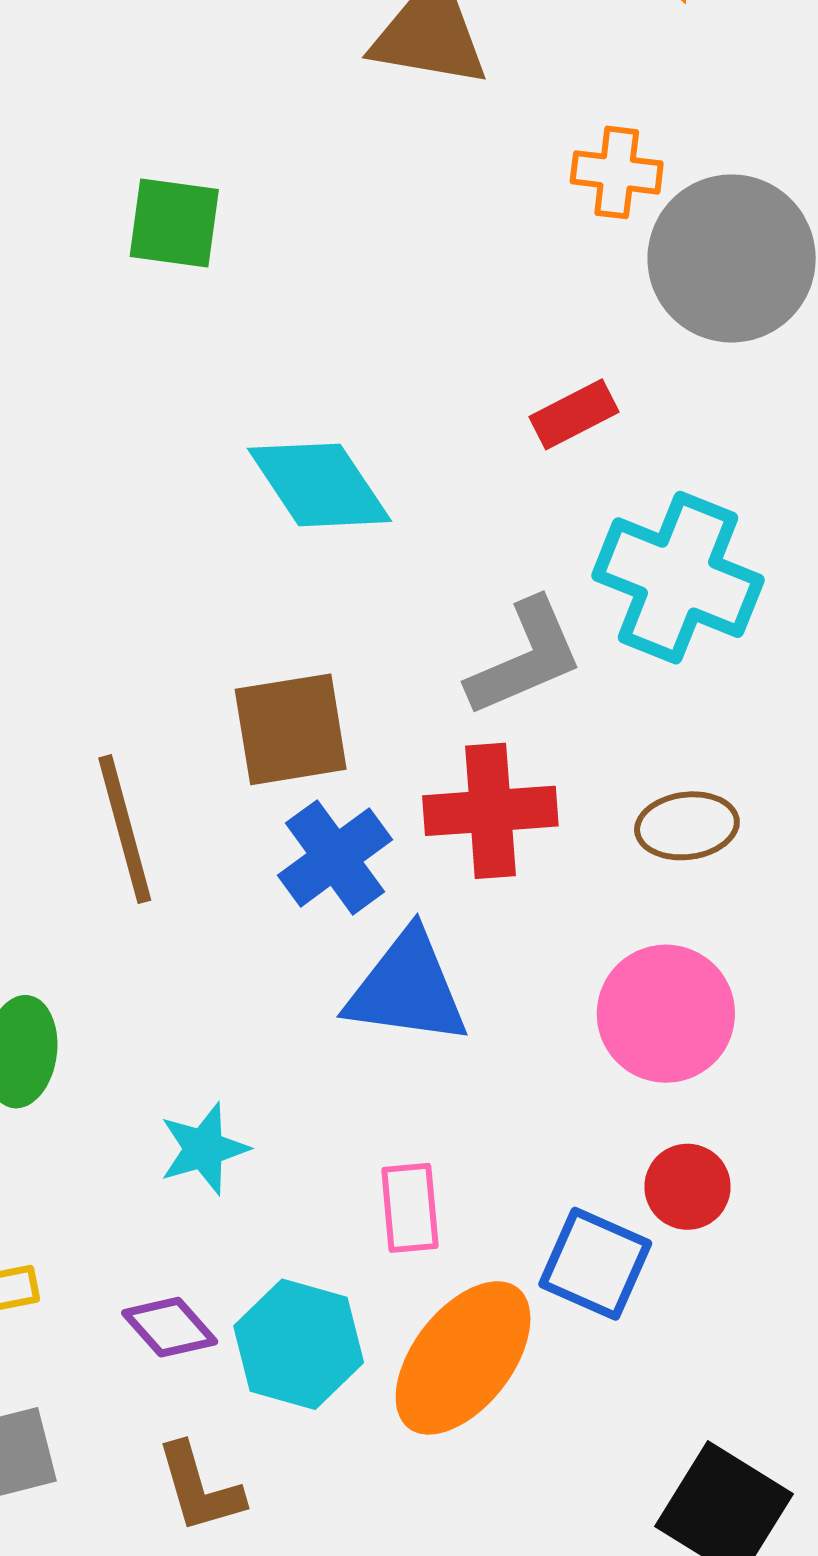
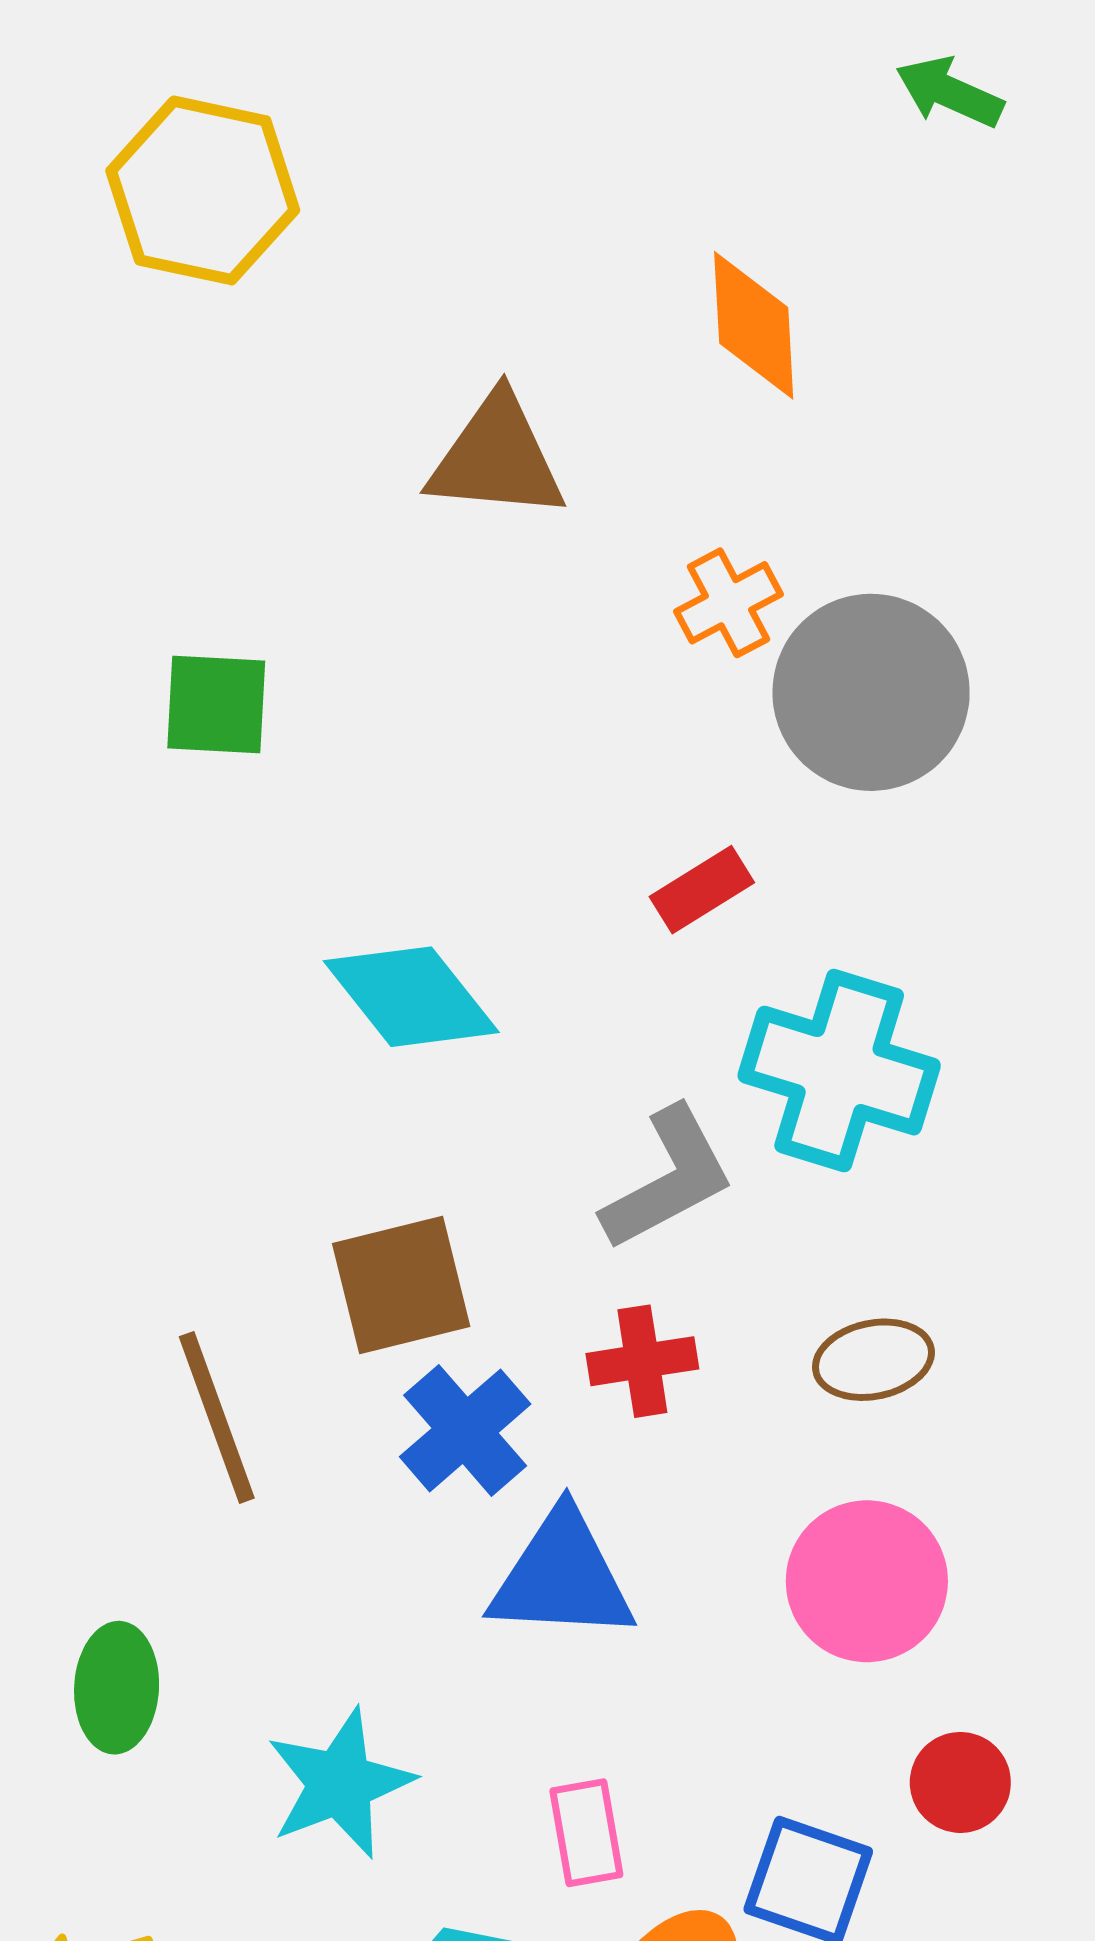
orange cross: (617, 172) -> (728, 603), turned -30
red cross: (490, 811) -> (642, 1361), size x0.7
cyan star: (204, 1149) -> (340, 1783), size x1.4
red circle: (687, 1187) -> (960, 1782), moved

